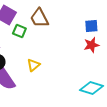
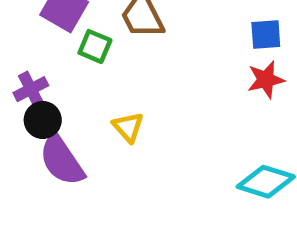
yellow triangle: (33, 65) -> (128, 127), turned -32

